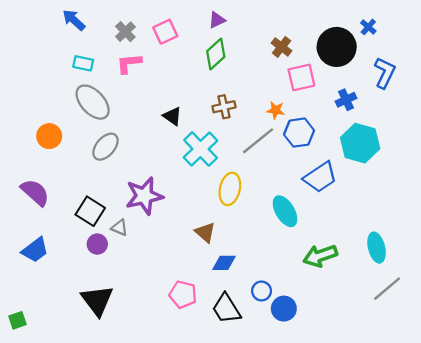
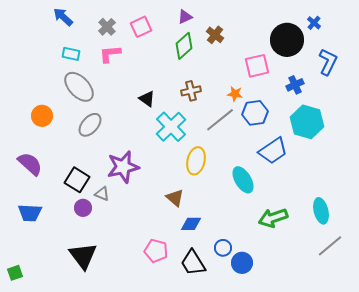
brown cross: (281, 47) -> (215, 35), moved
blue trapezoid: (35, 250) -> (30, 213), turned 40

